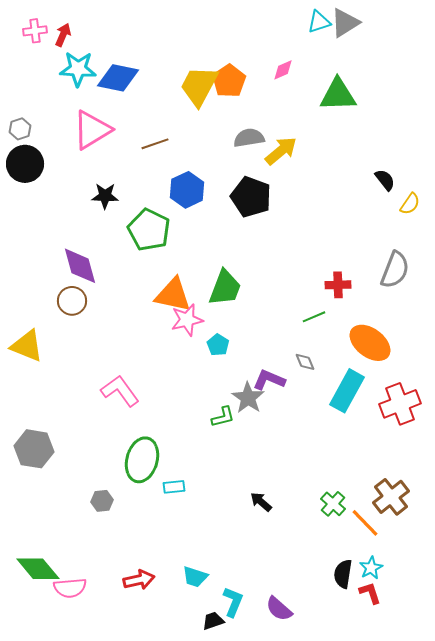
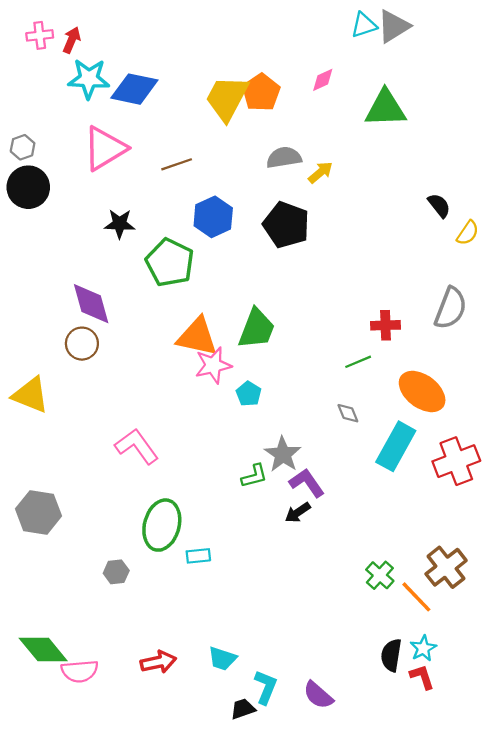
yellow arrow: (281, 151) -> (320, 172), size x0.7
purple L-shape: (269, 380) -> (307, 483), moved, turned 32
black arrow: (261, 502) -> (298, 512), moved, turned -75

